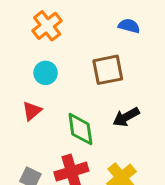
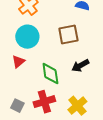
cyan circle: (46, 73) -> (27, 37), size x1.5

